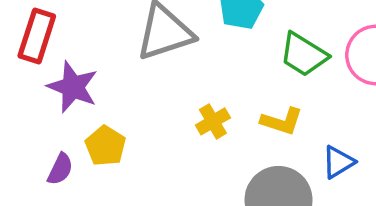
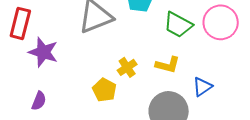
yellow pentagon: (106, 146) -> (104, 90), moved

